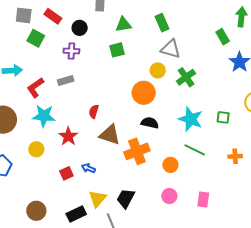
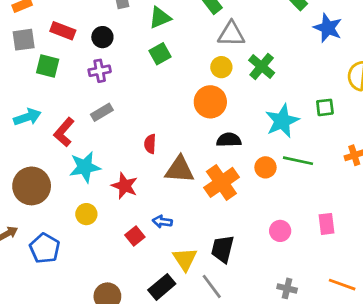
cyan star: (191, 119) -> (282, 121), turned -30
orange circle: (170, 165) -> (265, 167), moved

